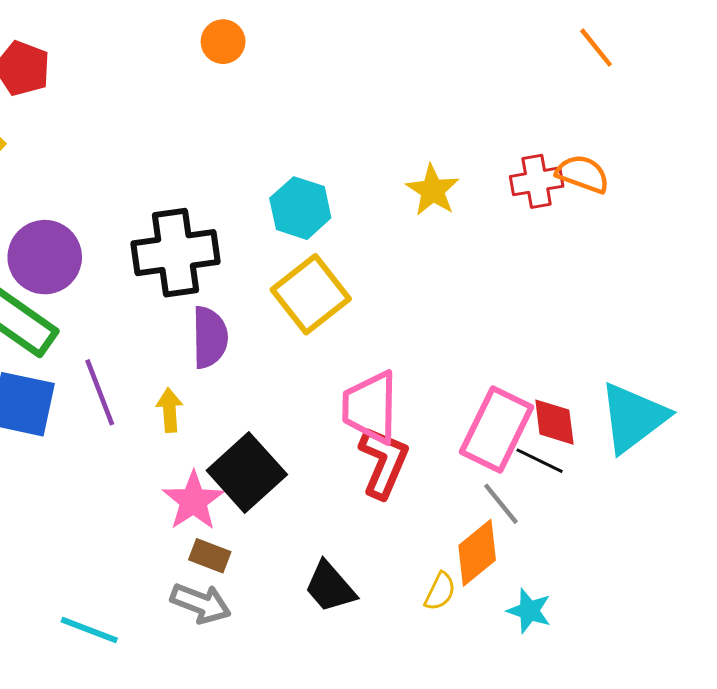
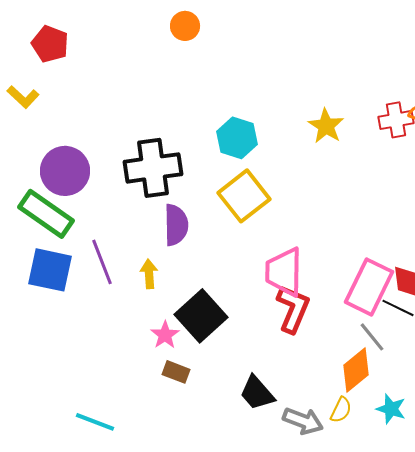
pink star: (193, 501) -> (165, 335), size x0.7
yellow semicircle: (440, 591) -> (341, 410), moved
gray arrow: (201, 603) -> (303, 421), moved

